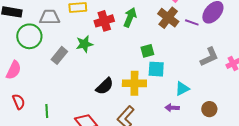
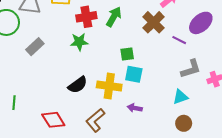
purple line: (192, 22) -> (179, 40), moved
green star: (84, 44) -> (79, 42), moved
cyan triangle: (182, 89) -> (180, 97), moved
purple arrow: (172, 108) -> (135, 108), moved

